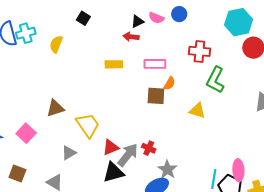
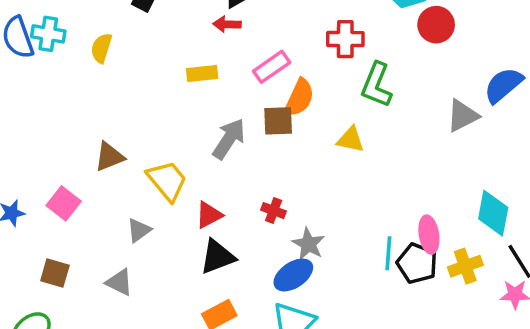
cyan cross: (26, 33) -> (48, 34), turned 30
pink rectangle: (155, 64) -> (272, 67), turned -30
orange semicircle: (170, 83) -> (299, 98), size x1.6
gray arrow: (128, 155) -> (229, 139), moved

